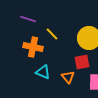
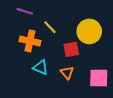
red square: (82, 62) -> (71, 49), moved

